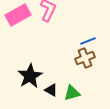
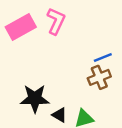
black star: (30, 76) -> (35, 98), turned 30

